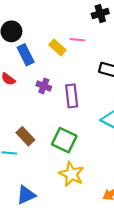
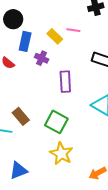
blue rectangle: (26, 55) -> (25, 41), turned 36
purple cross: (44, 86) -> (42, 58), moved

